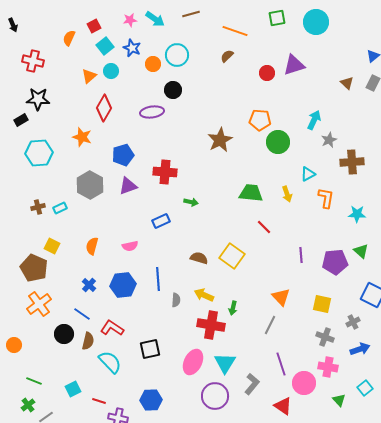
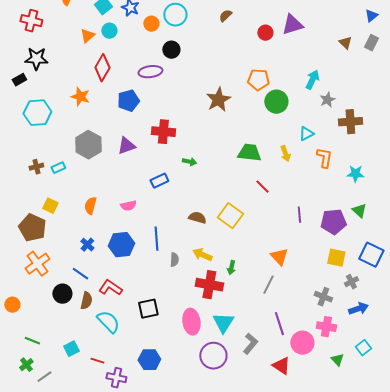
blue pentagon: (123, 155) -> (128, 101), moved
yellow square: (322, 304) -> (336, 258), moved
pink ellipse: (193, 362) -> (191, 322), turned -35

